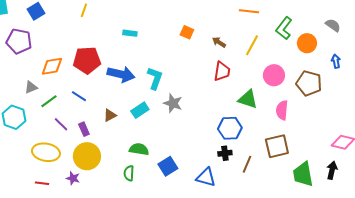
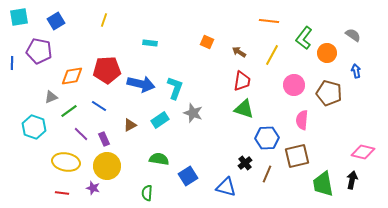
green triangle: (248, 99) -> (244, 109), moved
blue hexagon: (230, 128) -> (267, 138), moved
black cross: (225, 153) -> (245, 163), turned -32
green semicircle: (129, 173) -> (147, 193), moved

